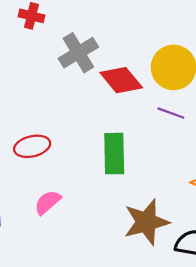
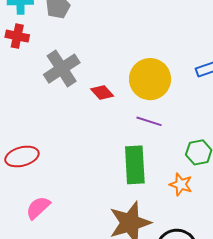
red diamond: (121, 80) -> (102, 93), size x0.6
green rectangle: (114, 154) -> (135, 165), moved

